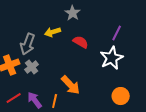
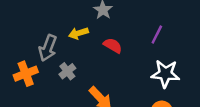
white star: (112, 58) -> (165, 74), moved, turned 30
gray cross: (32, 67) -> (67, 71), moved

